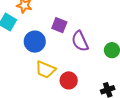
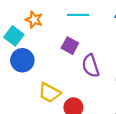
blue circle: (35, 42) -> (22, 60), moved

